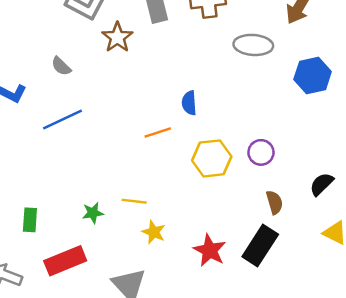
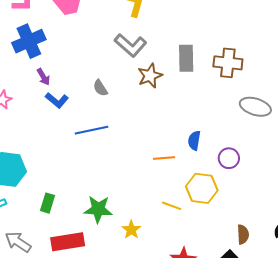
purple circle: (261, 152) -> (229, 158), moved
yellow line: (134, 201) -> (172, 206), moved
green star: (93, 213) -> (98, 209), size x1.6
yellow star: (154, 232) -> (131, 230), moved

